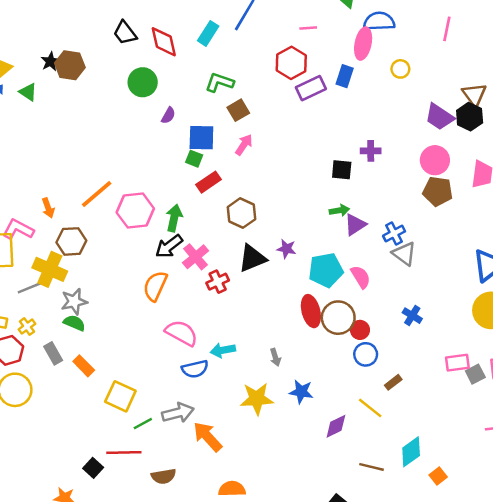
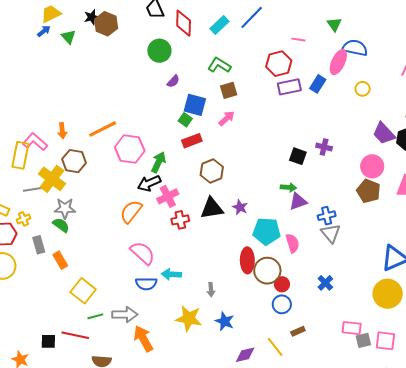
black square: (93, 468) -> (48, 341), turned 35

